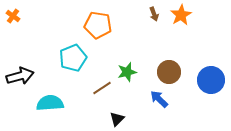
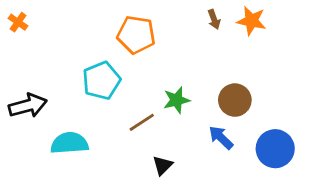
orange star: (181, 15) -> (252, 21), turned -30
blue circle: (211, 80) -> (275, 149), moved

